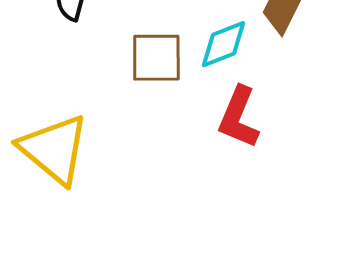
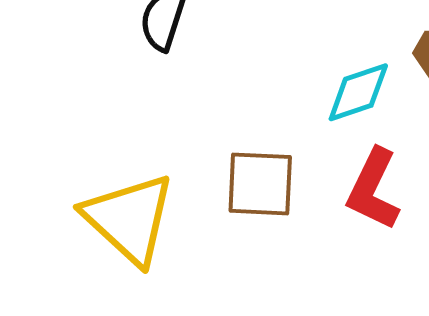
brown square: (156, 58) -> (260, 184), moved

